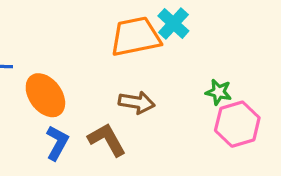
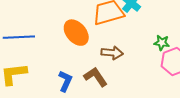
orange ellipse: (45, 95) -> (76, 33), moved

